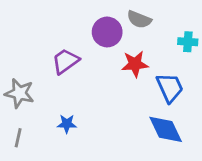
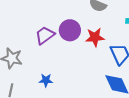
purple circle: (107, 32) -> (70, 30), moved

